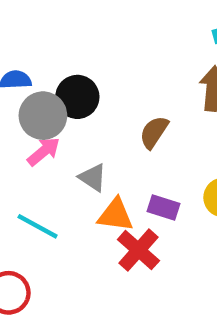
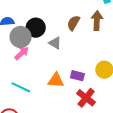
brown semicircle: (154, 132) -> (73, 23), moved
gray triangle: (93, 178) -> (55, 43), moved
red cross: (138, 250) -> (86, 98), moved

